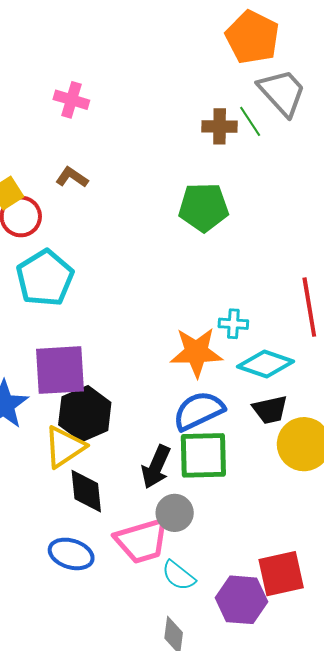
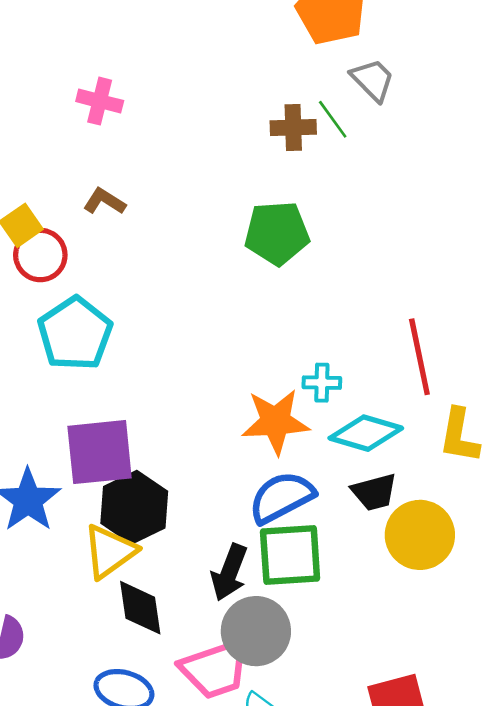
gray trapezoid: (282, 92) -> (373, 80), size x0.7
gray circle: (175, 513) -> (256, 631), size x1.4

